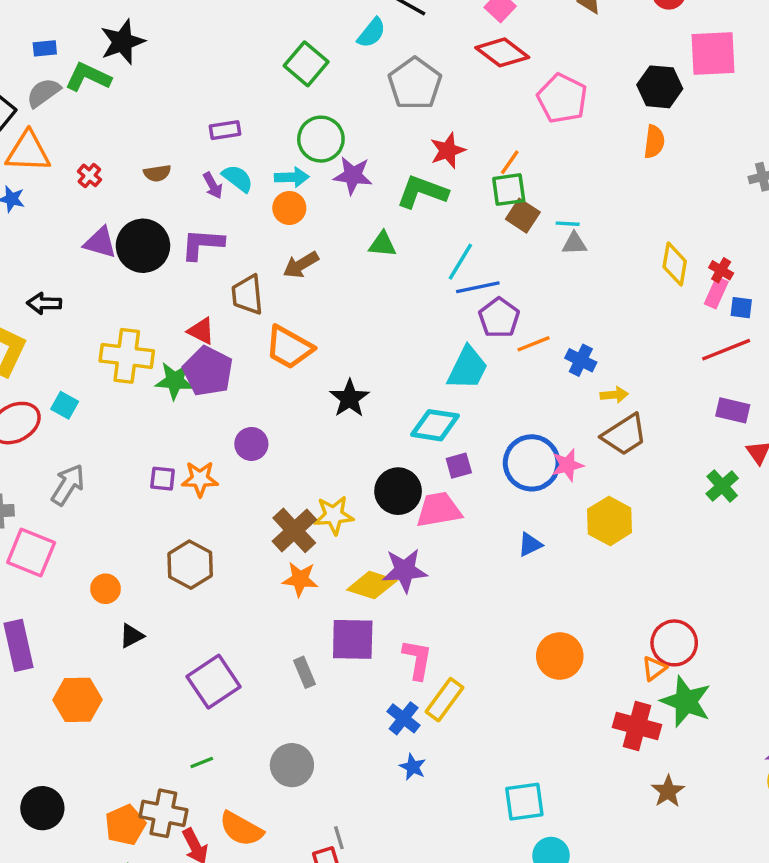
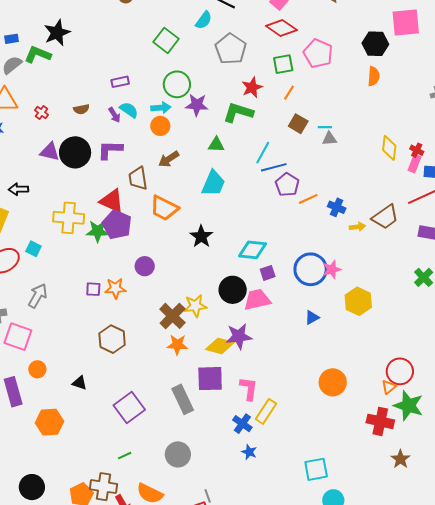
green square: (509, 190) -> (283, 64), moved
red triangle: (201, 331) -> (112, 201), size x1.5
cyan trapezoid: (468, 368) -> (213, 183), moved
brown trapezoid: (624, 435) -> (385, 217), moved
orange circle: (106, 589) -> (37, 369), moved
black triangle: (132, 636) -> (80, 383), turned 49
gray rectangle: (305, 672) -> (183, 399), size x1.6

